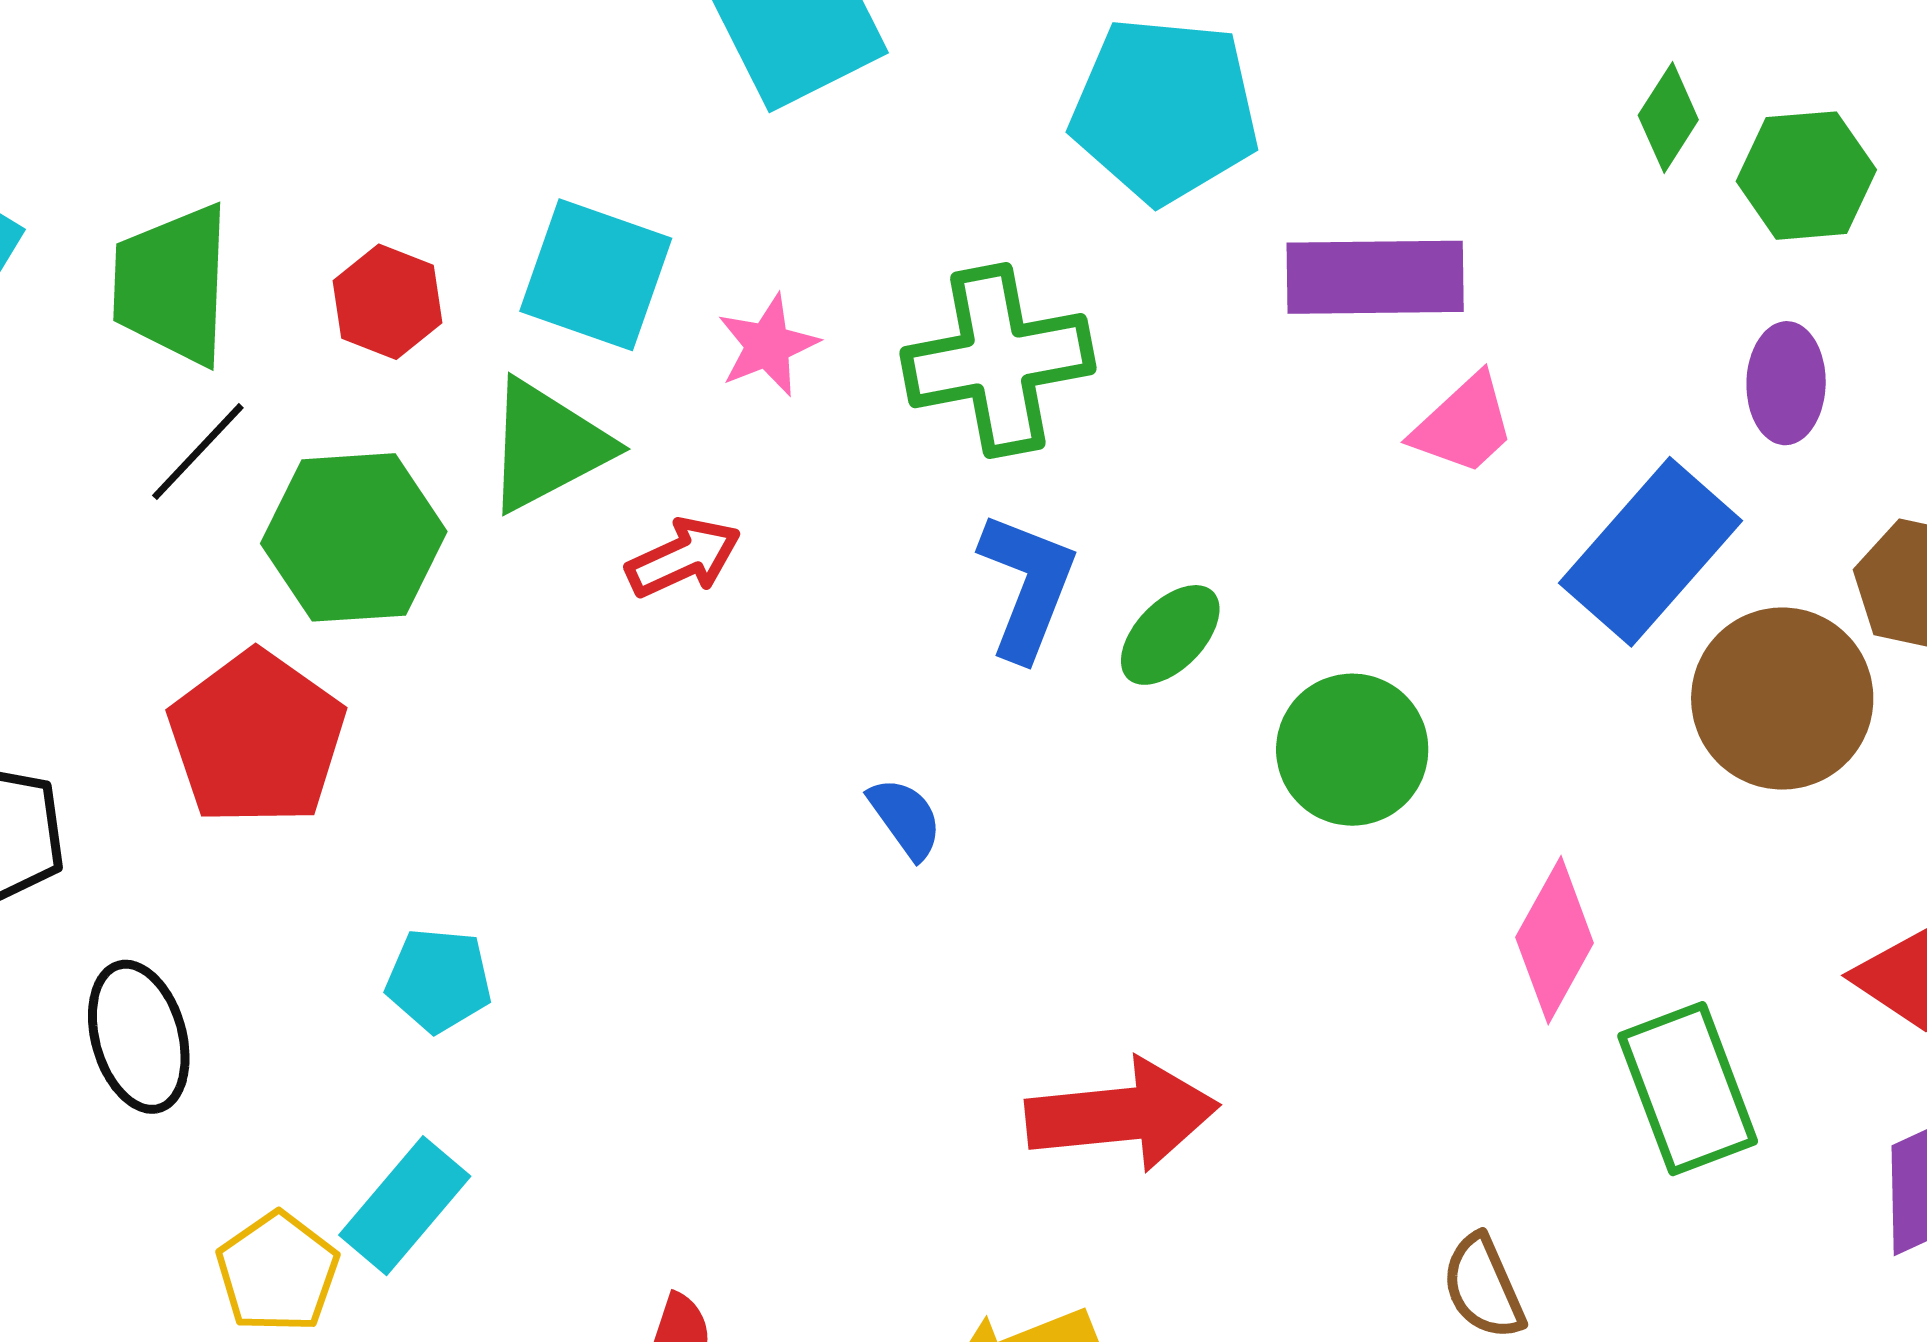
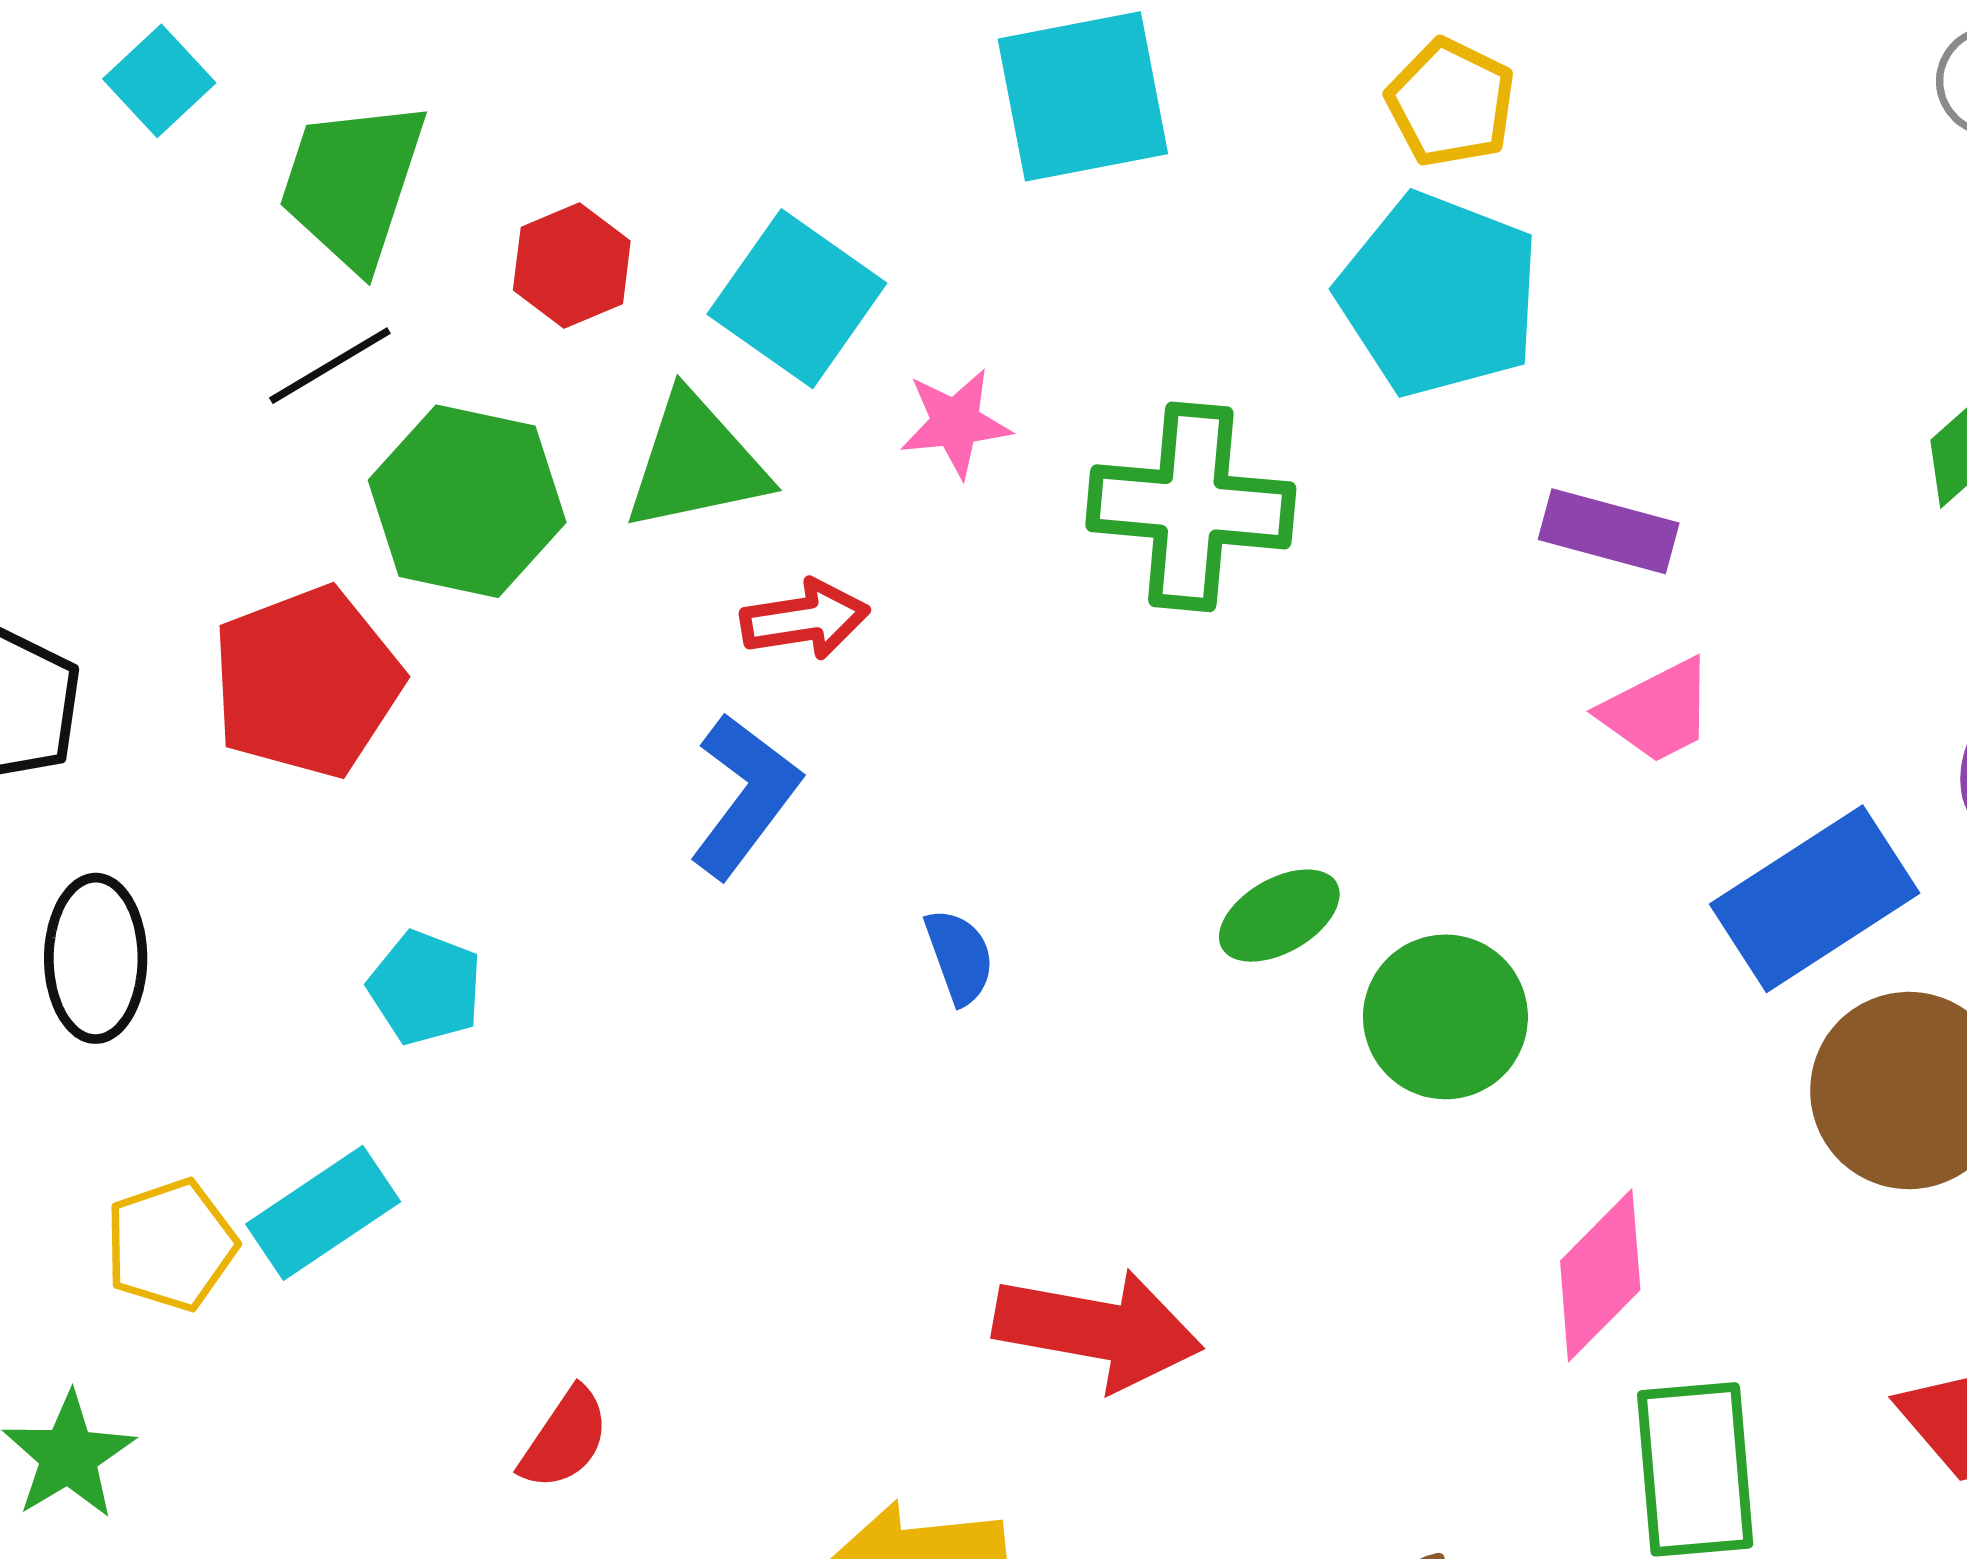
purple rectangle: (1375, 277) -> (1609, 531), size x0.7
blue L-shape: (1027, 586) -> (745, 796), moved
green ellipse: (1170, 635) -> (1279, 916), moved

